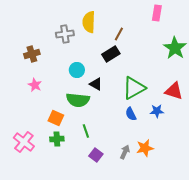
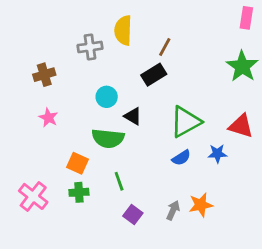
pink rectangle: (157, 13) -> (246, 18), moved
blue semicircle: (131, 114) -> (181, 158), turned -96

